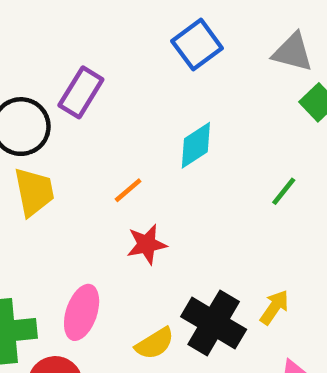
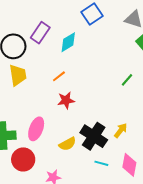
cyan diamond: (196, 145) -> (68, 42), moved

